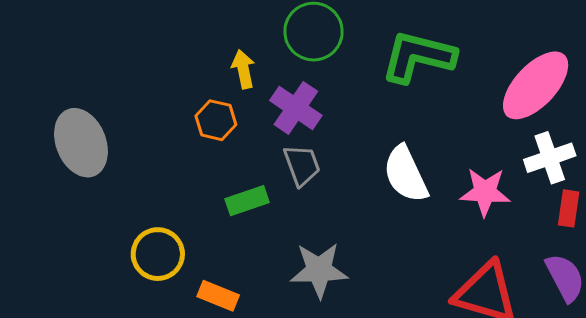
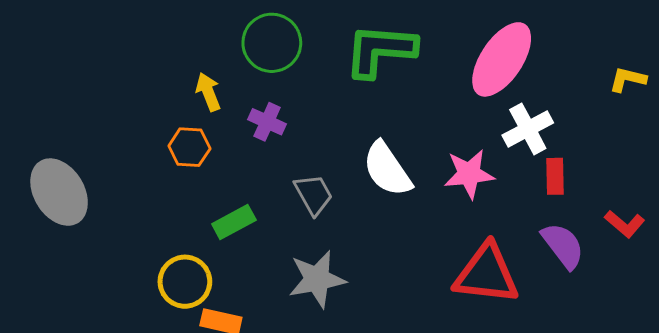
purple cross: (296, 108) -> (267, 122), size x0.7
gray trapezoid: (302, 165) -> (314, 194), moved
yellow circle: (158, 254) -> (185, 282), moved

